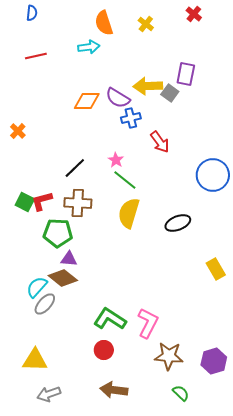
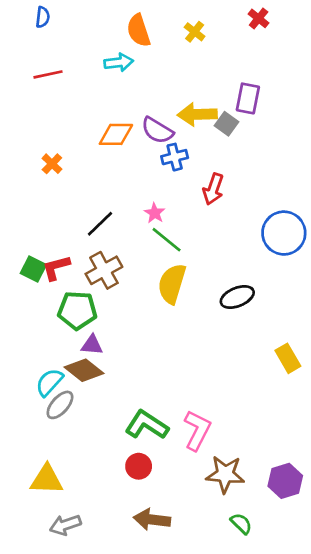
orange cross: (18, 131) -> (52, 164), moved
red arrow: (160, 142) -> (213, 189), turned 55
brown cross: (78, 203) -> (104, 270), turned -32

